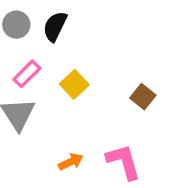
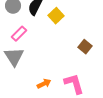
yellow square: (74, 84) -> (56, 16), moved

